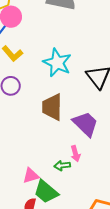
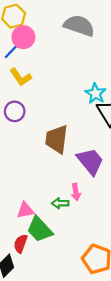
cyan star: (57, 63) -> (96, 93), moved, size x0.7

